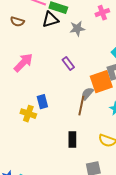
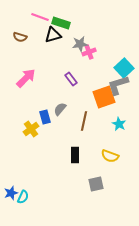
pink cross: (102, 13) -> (89, 52), moved
gray semicircle: (87, 94) -> (60, 109), moved
yellow cross: (28, 114) -> (31, 129), turned 35

